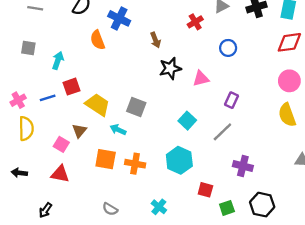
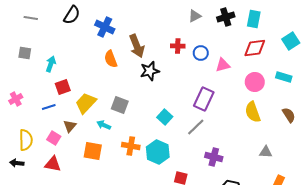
red cross: (195, 22) -> (178, 46), moved, turned 32
orange semicircle: (98, 40) -> (111, 59), moved
brown arrow: (155, 40) -> (137, 46), size x1.6
pink triangle: (201, 79) -> (223, 65), moved
blue line: (48, 98) -> (49, 107), moved
purple rectangle: (232, 100) -> (204, 99), size x1.6
yellow trapezoid: (98, 105) -> (86, 103), turned -80
yellow semicircle: (26, 129) -> (26, 140), moved
orange cross: (135, 164) -> (131, 146), moved

